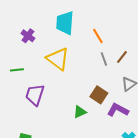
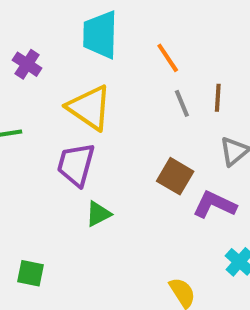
brown line: (122, 57) -> (218, 98), turned -32
purple trapezoid: (35, 95) -> (76, 165), moved
green triangle: (80, 112) -> (98, 214), moved

